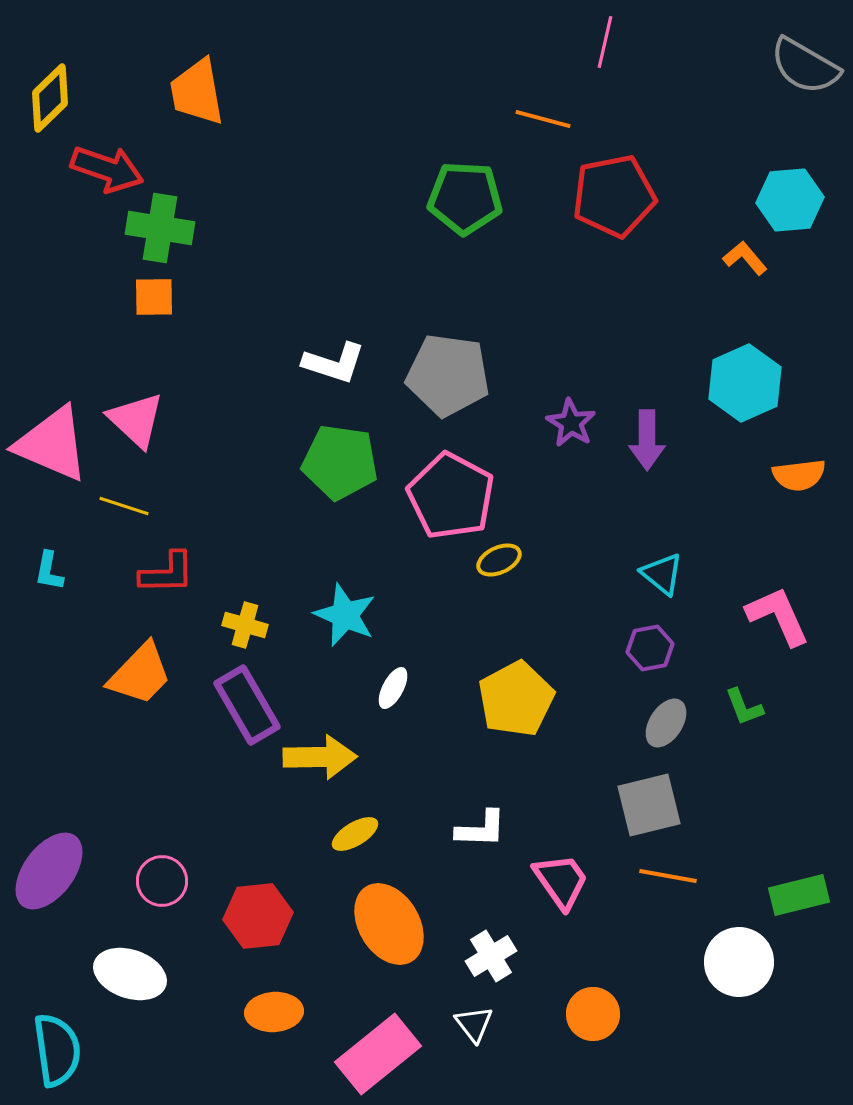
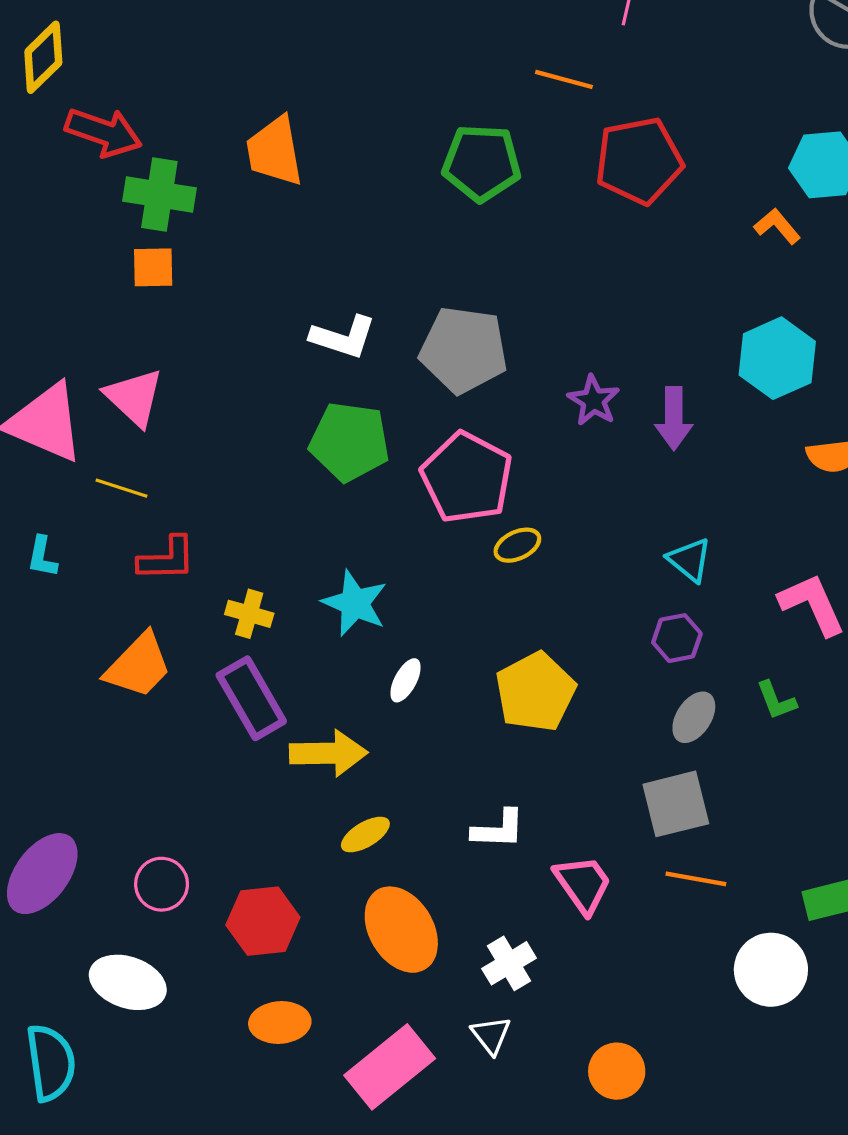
orange trapezoid: (197, 92) -> (275, 151), moved
orange circle: (593, 1014) -> (617, 1071), moved

